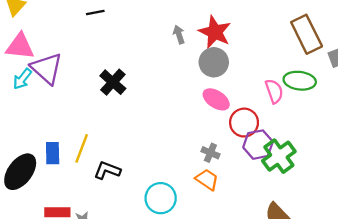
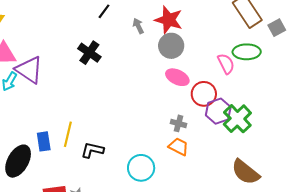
black line: (95, 13) -> (104, 11), moved, turned -35
black cross: (113, 82) -> (89, 53), moved

